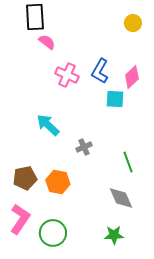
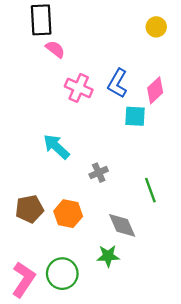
gray diamond: (121, 198) -> (122, 225), moved
pink L-shape: (20, 219) -> (23, 279), moved
green star: (114, 235) -> (108, 256), moved

